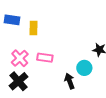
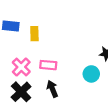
black arrow: (70, 81) -> (52, 89), moved

